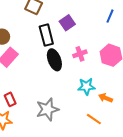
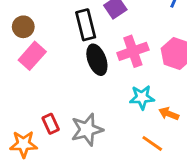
pink cross: (80, 54) -> (133, 51), size x1.5
red rectangle: (10, 99) -> (51, 124), moved

